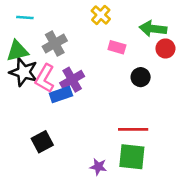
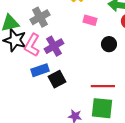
blue rectangle: (61, 95) -> (40, 70), moved
black square: (42, 142) -> (57, 79), moved

